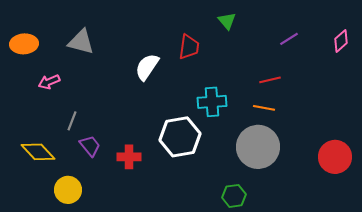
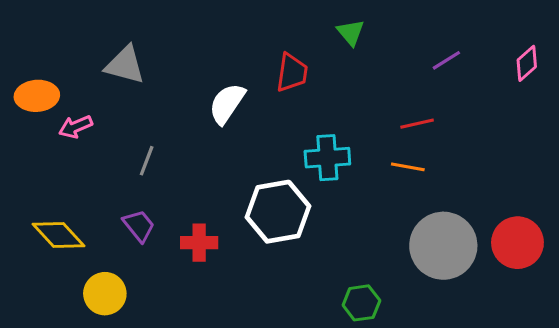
orange ellipse: (24, 44) -> (37, 96), moved
gray line: (72, 121) -> (147, 161), moved
gray circle: (258, 147) -> (443, 246), moved

